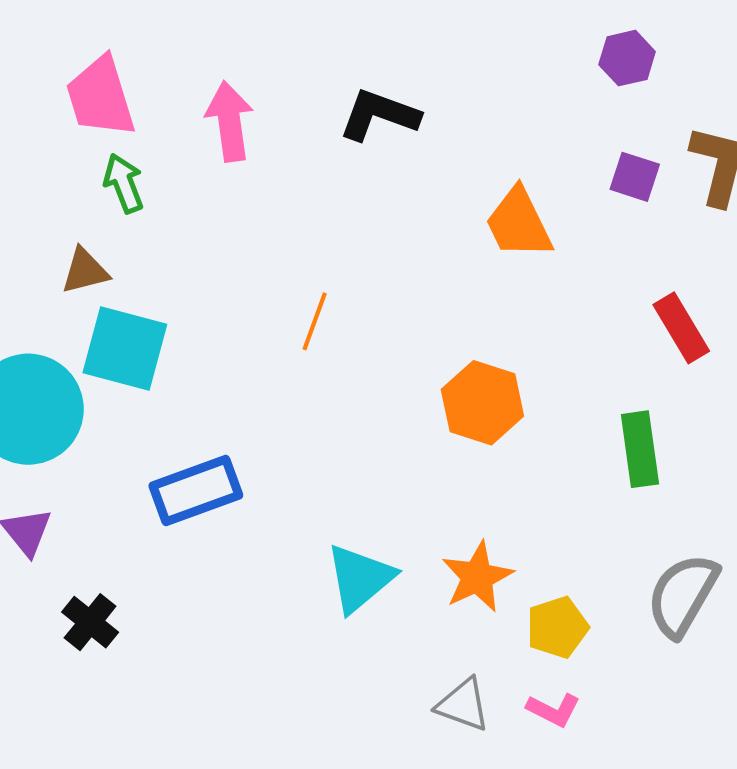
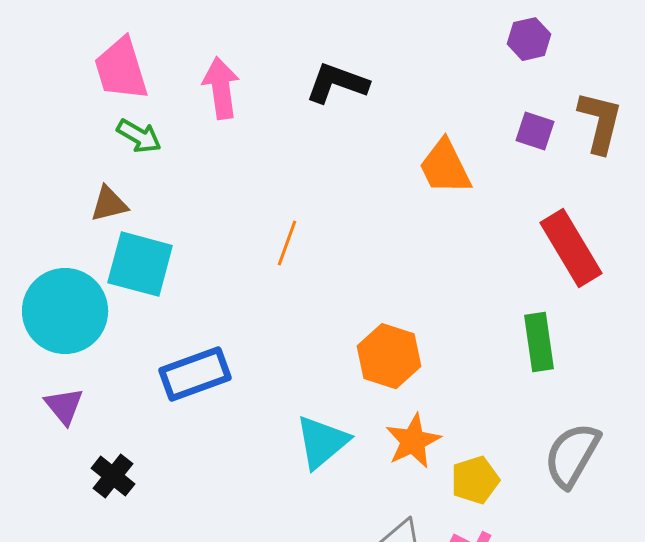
green arrow: (124, 183) -> (139, 136), turned 141
red rectangle: (681, 328) -> (571, 248), size x1.4
orange hexagon: (482, 403) -> (389, 356), moved

